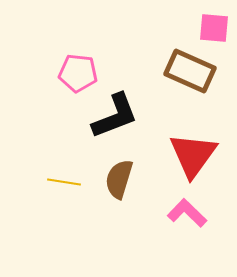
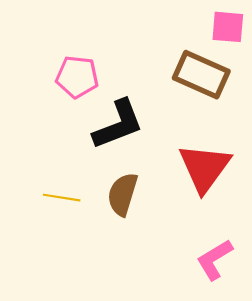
pink L-shape: (187, 213) -> (215, 260), moved, turned -75

